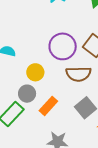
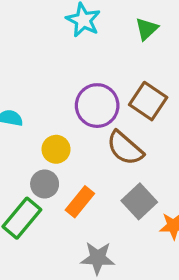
brown semicircle: (78, 74) -> (125, 148), turned 45

